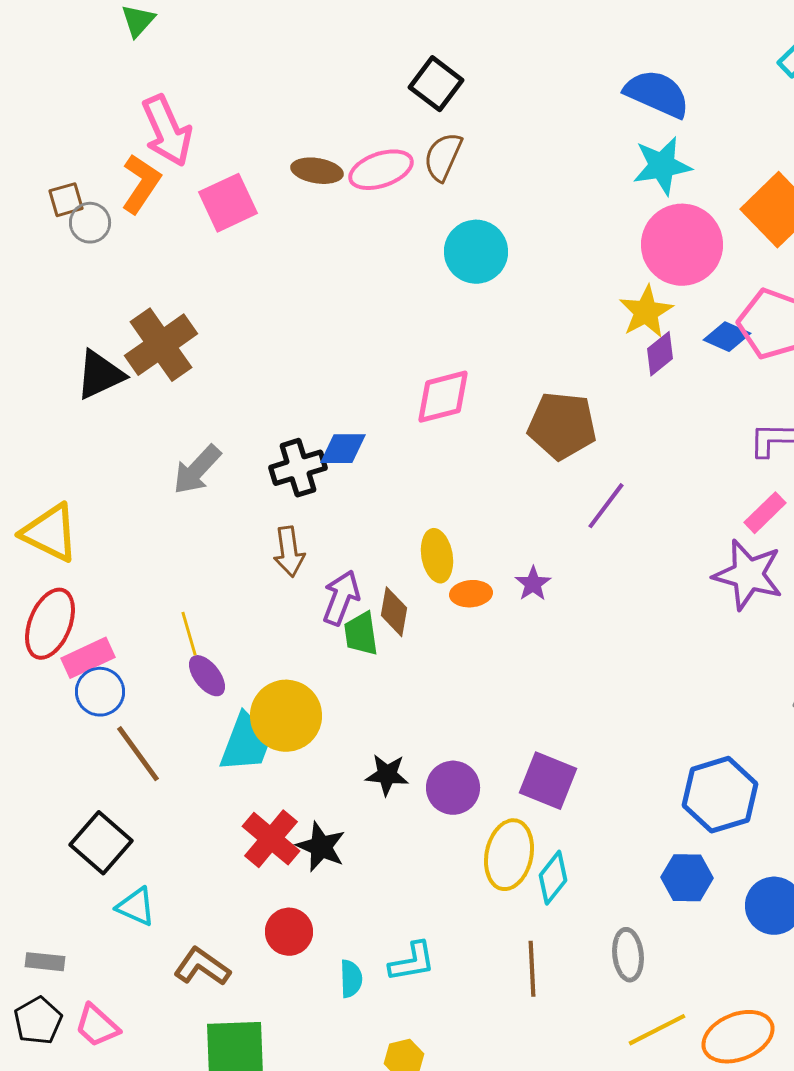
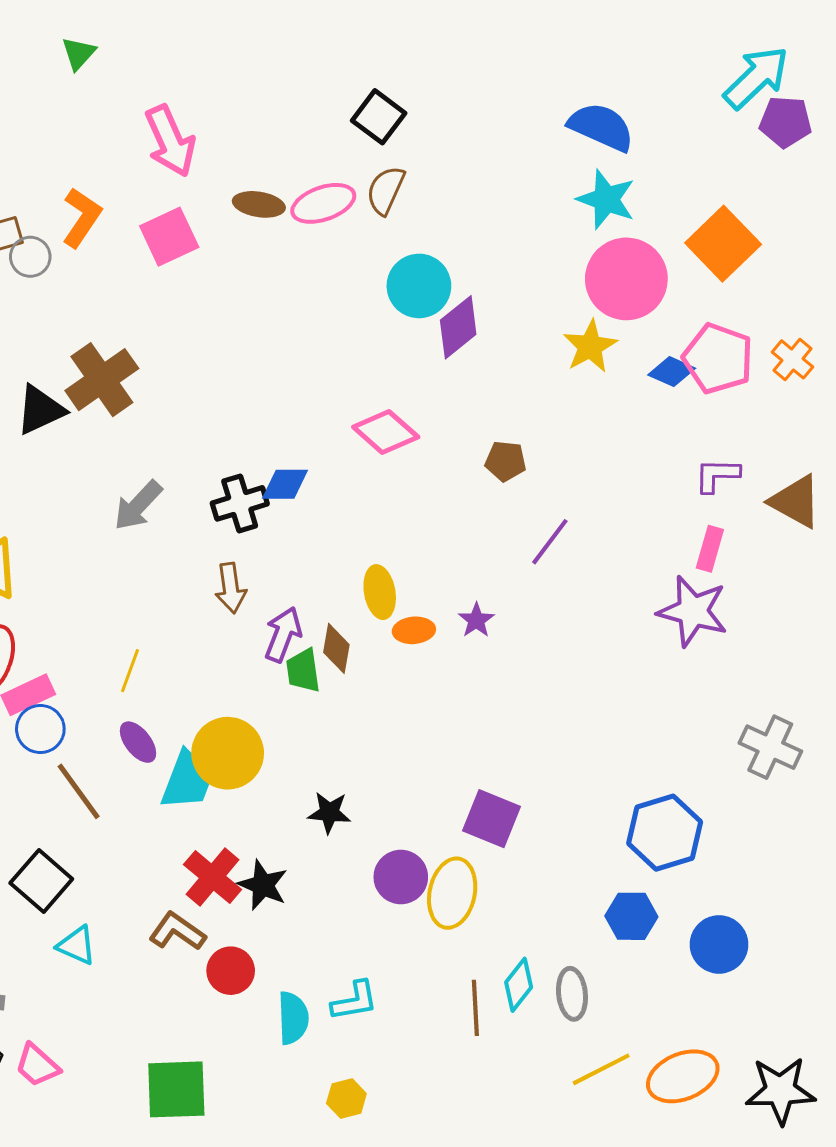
pink arrow: (167, 131) -> (170, 141), moved
cyan star: (662, 166) -> (606, 199), turned 30
purple diamond: (660, 354) -> (458, 327), moved, size x1.4
pink diamond: (443, 397) -> (386, 432), turned 56
brown pentagon: (562, 426) -> (506, 461), size x0.6
pink rectangle: (765, 513) -> (710, 549), turned -30
yellow line: (189, 634) -> (130, 671), turned 36
purple ellipse: (207, 676) -> (138, 742), moved
purple circle: (453, 788) -> (401, 877), moved
cyan diamond: (553, 878) -> (519, 985), moved
brown L-shape: (202, 967) -> (177, 931), moved
cyan semicircle: (351, 979) -> (293, 1018), size x1.4

